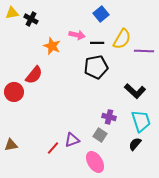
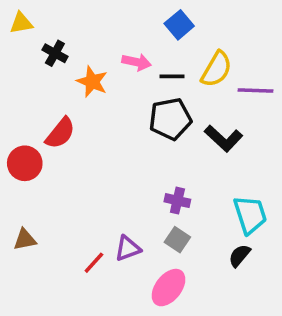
black cross: (31, 19) -> (55, 53), moved
black L-shape: (135, 91) -> (224, 138), moved
purple cross: (109, 117) -> (177, 201), moved
brown triangle: (11, 145) -> (25, 240), moved
pink ellipse: (95, 162) -> (169, 288), turned 70

